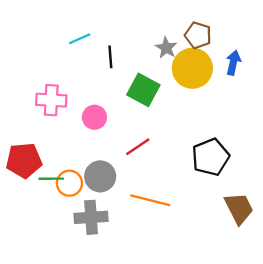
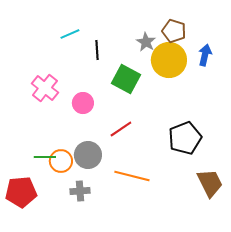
pink cross: (51, 100) -> (45, 88), turned 36
red pentagon: (24, 160) -> (21, 192), moved
gray cross: (91, 217) -> (80, 191), size x0.7

